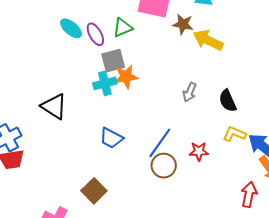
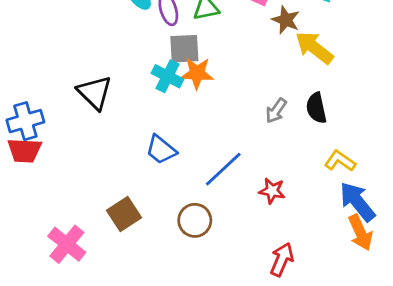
cyan cross: (105, 83) -> (167, 76), turned 30
black semicircle: (228, 101) -> (316, 108), moved
yellow L-shape: (234, 134) -> (340, 161), moved
brown circle: (164, 166) -> (195, 220), moved
red arrow: (249, 194) -> (282, 259), moved

